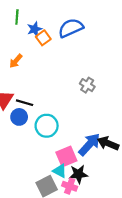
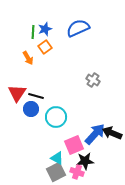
green line: (17, 17) -> (33, 32), moved
orange square: (43, 38) -> (45, 47), moved
orange arrow: (16, 61) -> (28, 58), turned -72
cyan triangle: (60, 171) -> (57, 158), moved

